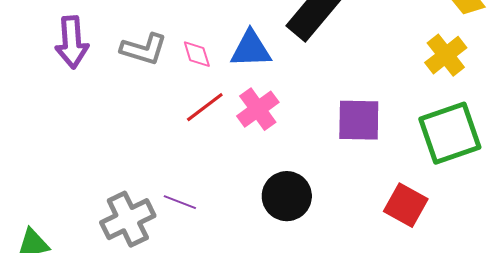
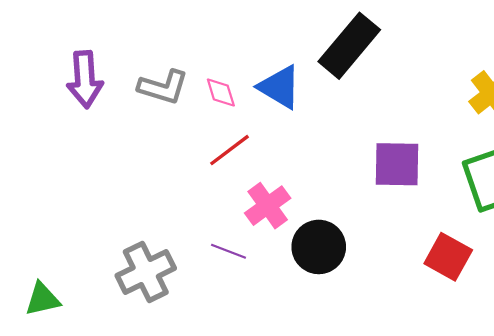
blue triangle: (251, 49) -> (280, 87), turned 33
pink cross: (258, 109) -> (268, 206), moved
purple line: (180, 202) -> (228, 251), moved

